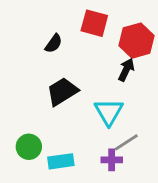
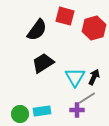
black semicircle: (54, 44) -> (37, 30), size x1.6
black arrow: (126, 70) -> (94, 77), moved
green circle: (29, 147) -> (20, 114), moved

